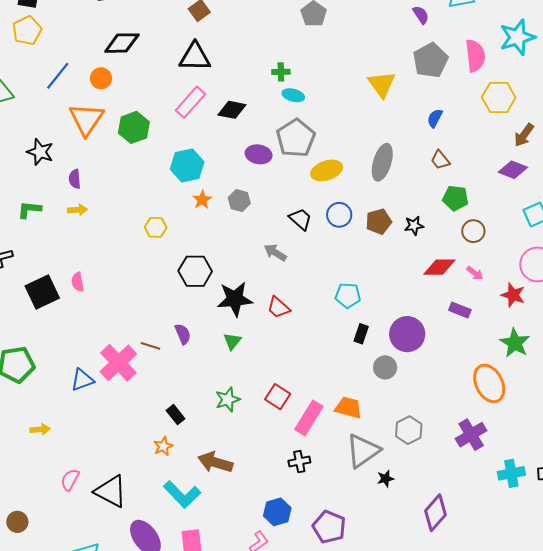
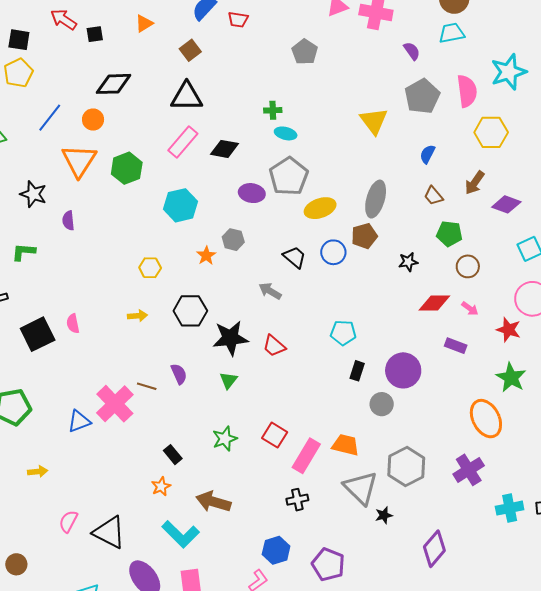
brown arrow: (524, 135) -> (475, 183), moved
orange star: (202, 200) -> (206, 256), moved
yellow arrow: (77, 210) -> (137, 316), moved
brown pentagon: (379, 222) -> (364, 236), moved
gray hexagon: (409, 430) -> (406, 466), size x1.4
gray triangle: (363, 451) -> (361, 488), turned -39

